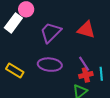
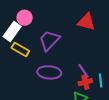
red triangle: (86, 30) -> (86, 22), moved
yellow rectangle: (15, 71) -> (20, 49), moved

